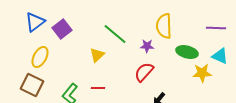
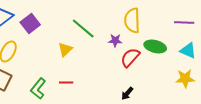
red semicircle: (144, 72) -> (130, 57), moved
yellow star: (202, 73) -> (185, 78), moved

